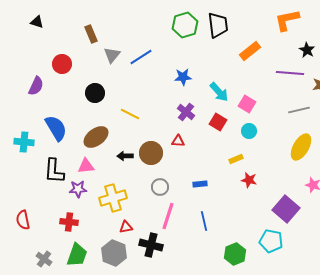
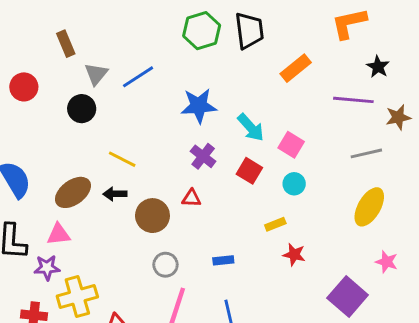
blue star: (183, 77) -> (199, 106), size x1.4
black circle: (95, 93) -> (82, 109), moved
black arrow: (125, 156) -> (115, 194), moved
yellow cross: (113, 198) -> (77, 296), moved

